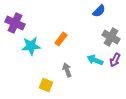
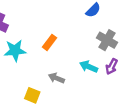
gray arrow: (67, 70) -> (56, 78), turned -48

